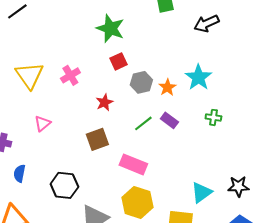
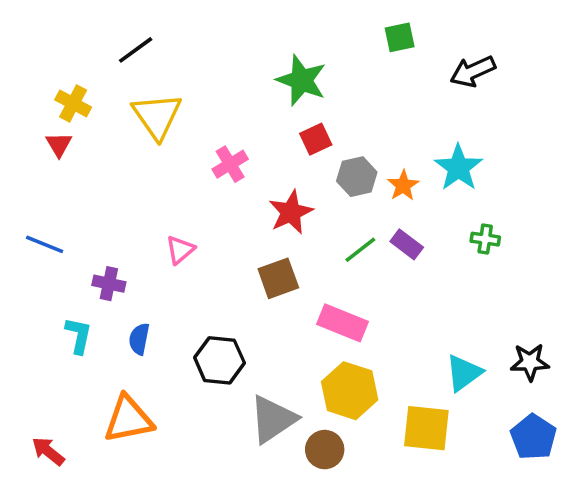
yellow triangle: (29, 75) -> (157, 116), moved
red star: (104, 102) -> (291, 212), size x1.4

